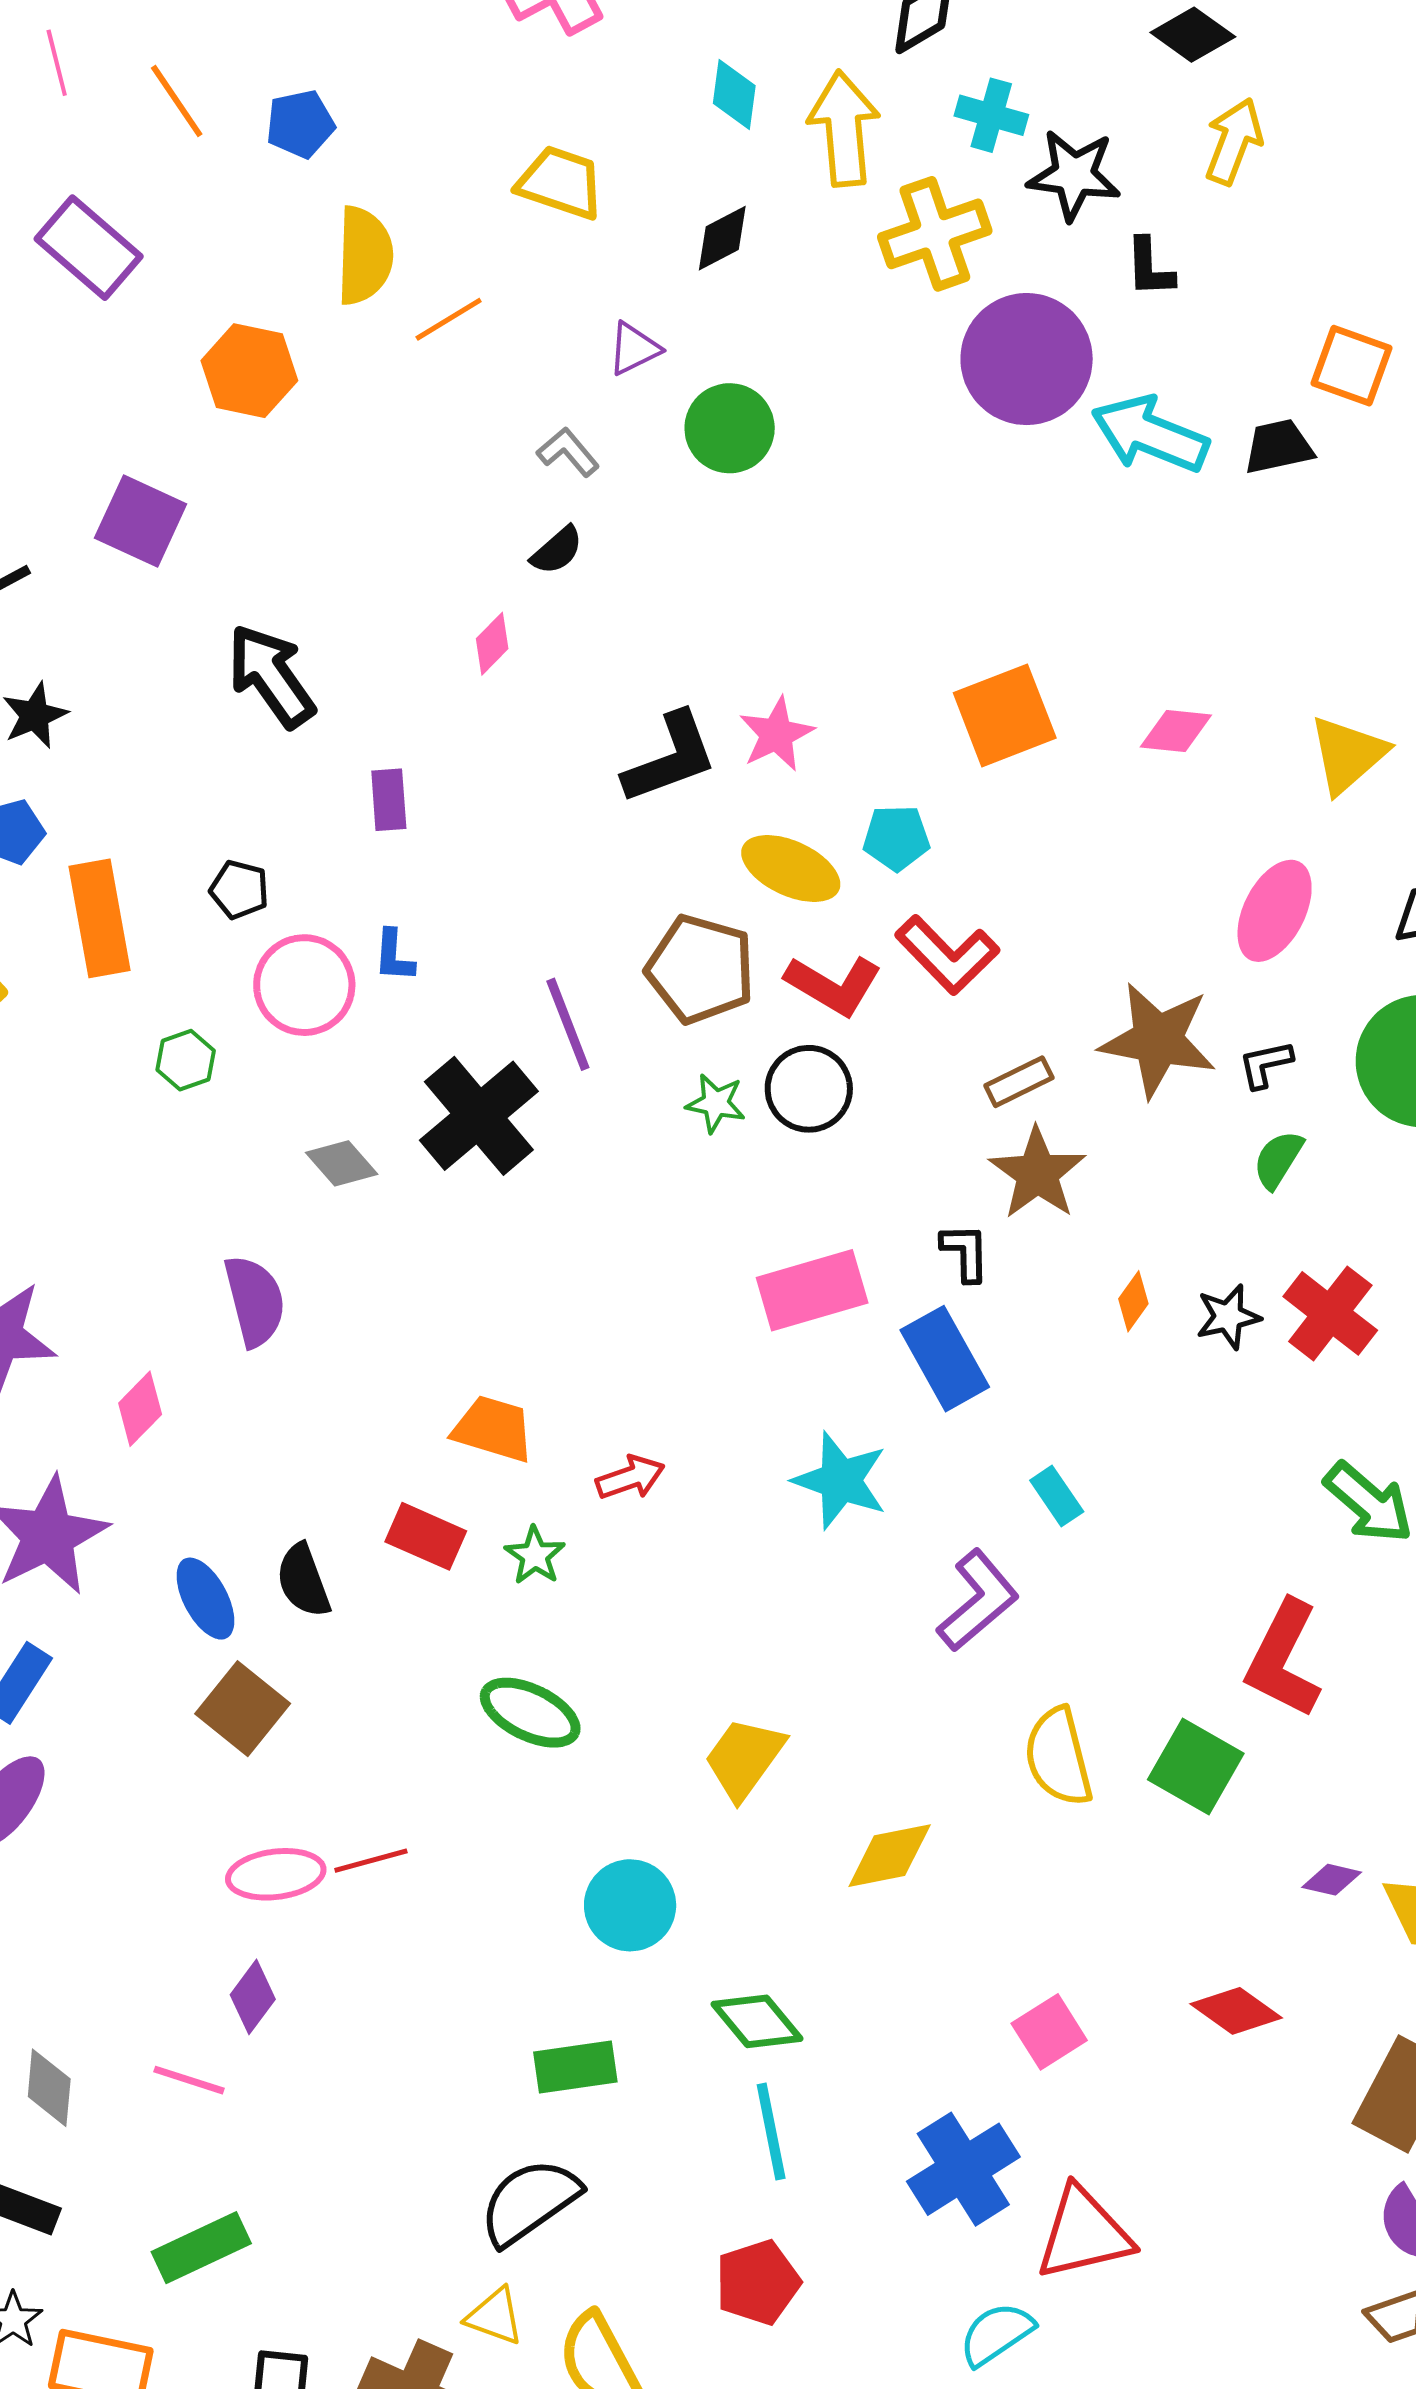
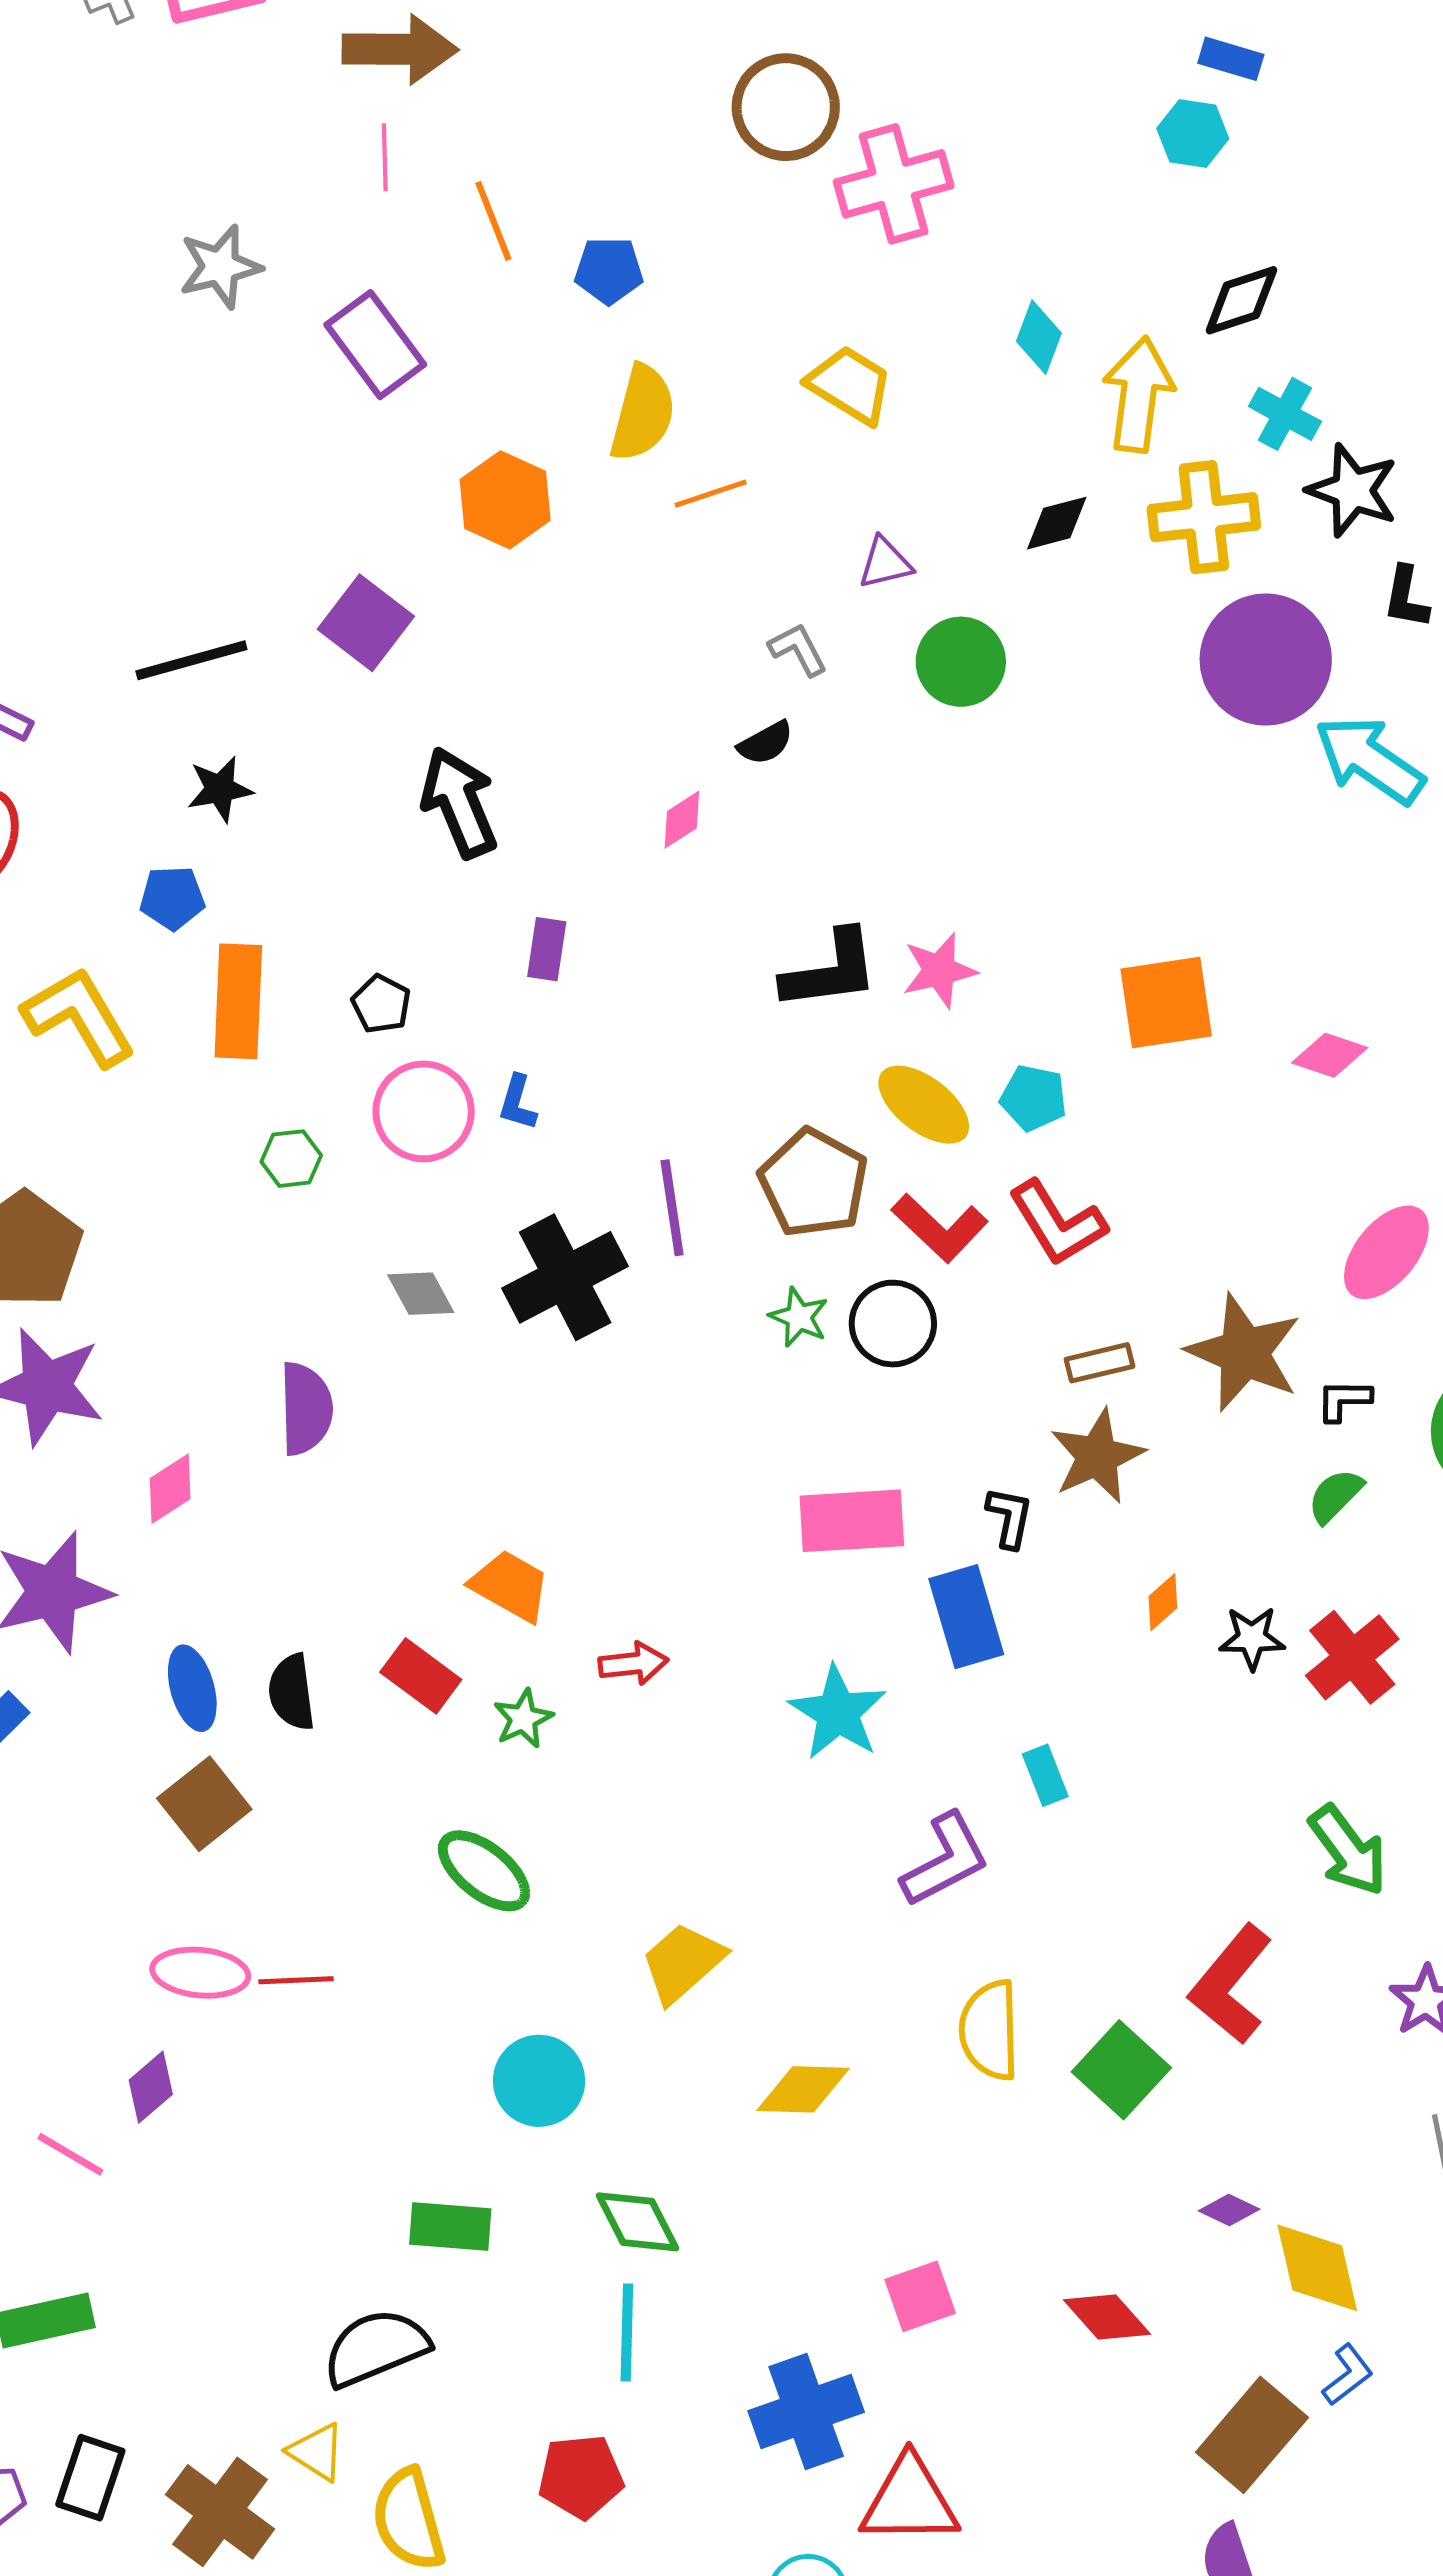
black diamond: (722, 238) -> (1057, 523), moved

